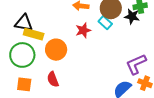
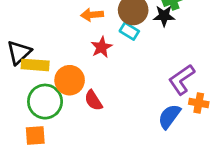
black triangle: (24, 23) -> (19, 52), turned -42
green circle: (22, 55) -> (45, 102), moved
red semicircle: (53, 79) -> (93, 100), moved

